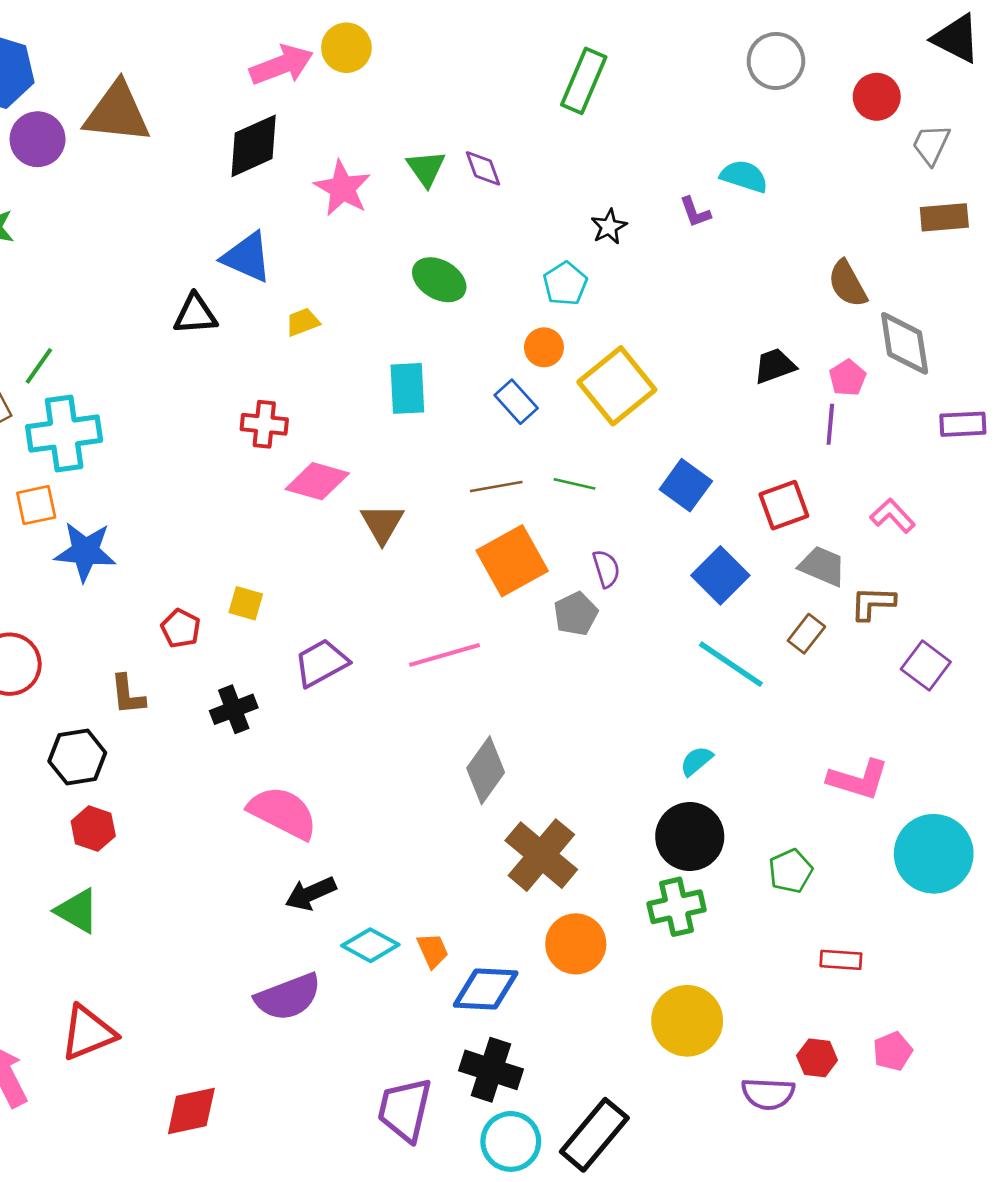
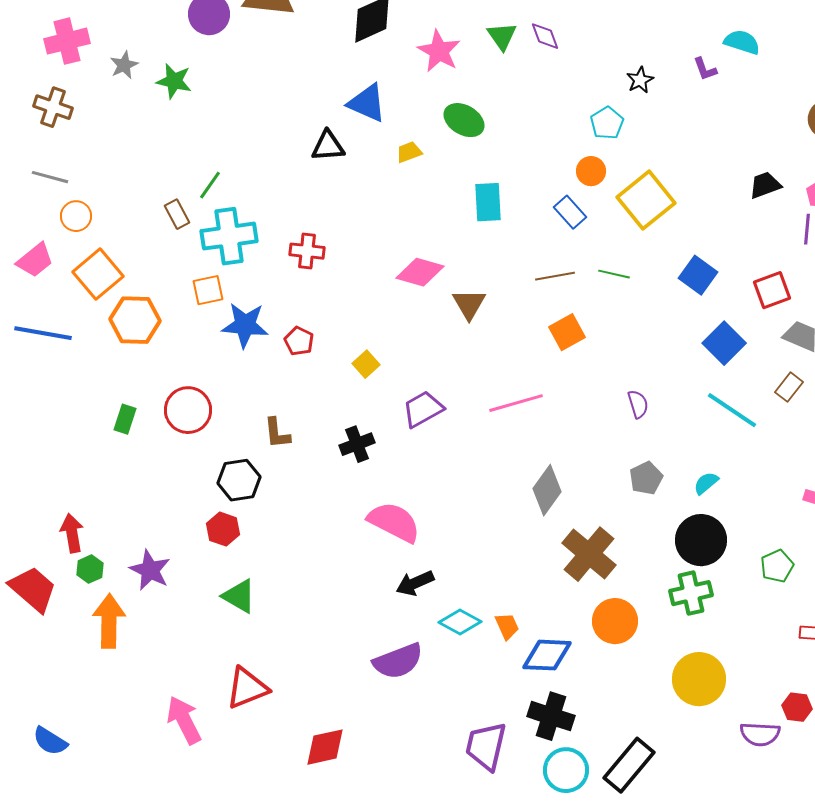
green ellipse: (439, 280) -> (464, 120), moved
red cross: (264, 424) -> (307, 251), moved
orange square: (512, 561) -> (567, 332), size x0.7
purple semicircle: (606, 569) -> (638, 404), moved
yellow square: (246, 603) -> (366, 364), turned 32
gray pentagon: (576, 614) -> (646, 478), moved
red pentagon: (181, 628) -> (299, 341), moved
red hexagon: (93, 829) -> (223, 529), moved

